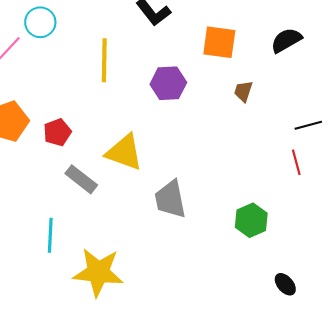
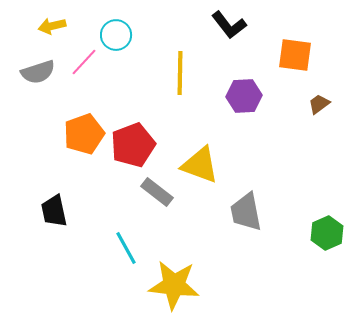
brown trapezoid: (243, 91) -> (319, 104), turned 35
red pentagon: (57, 132) -> (133, 145), size x1.6
cyan line: (50, 235) -> (126, 248), turned -32

